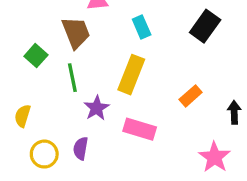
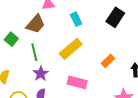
brown trapezoid: (76, 33) -> (36, 24), turned 65
yellow rectangle: (131, 75) -> (71, 49), turned 30
purple star: (97, 108) -> (41, 74), moved

